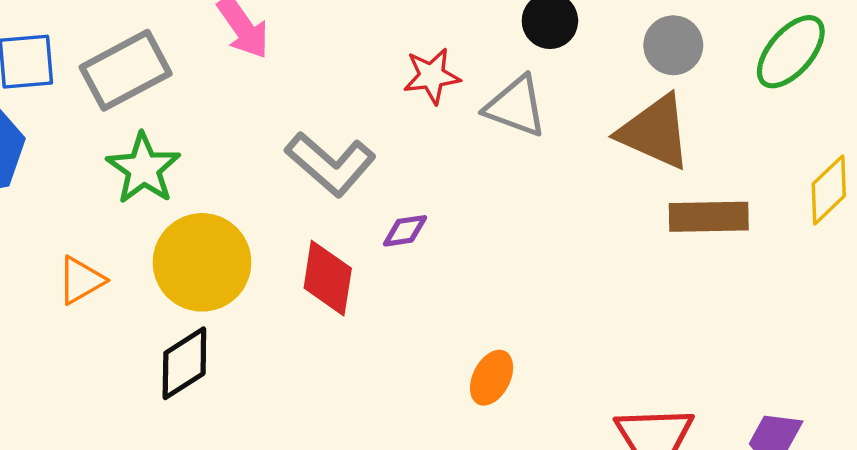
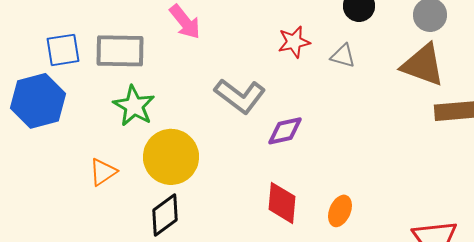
gray rectangle: (126, 70) -> (120, 51), turned 33
gray triangle: (516, 106) -> (343, 56), size x0.7
purple diamond: (405, 231) -> (285, 131), size x1.4
red diamond: (328, 278) -> (282, 203), moved

